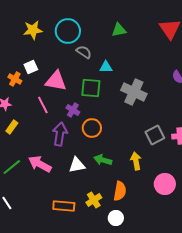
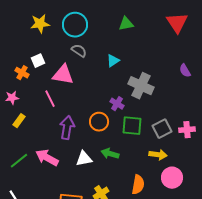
gray semicircle: (84, 52) -> (79, 51), moved
cyan triangle: (106, 67) -> (113, 61), turned -32
green square: (91, 88) -> (132, 126), moved
purple cross: (73, 110) -> (117, 104), moved
yellow arrow: (136, 161) -> (158, 155), moved, turned 108
orange semicircle: (120, 191) -> (138, 185), moved

